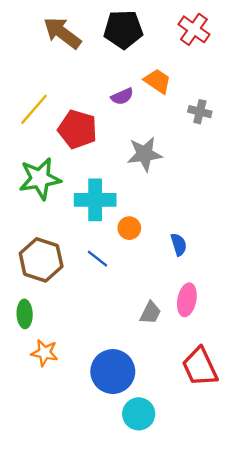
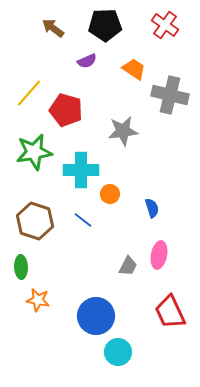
brown arrow: (62, 33) -> (53, 28), size x0.7
purple semicircle: (122, 96) -> (87, 61), moved
gray cross: (200, 112) -> (170, 95), size x1.8

